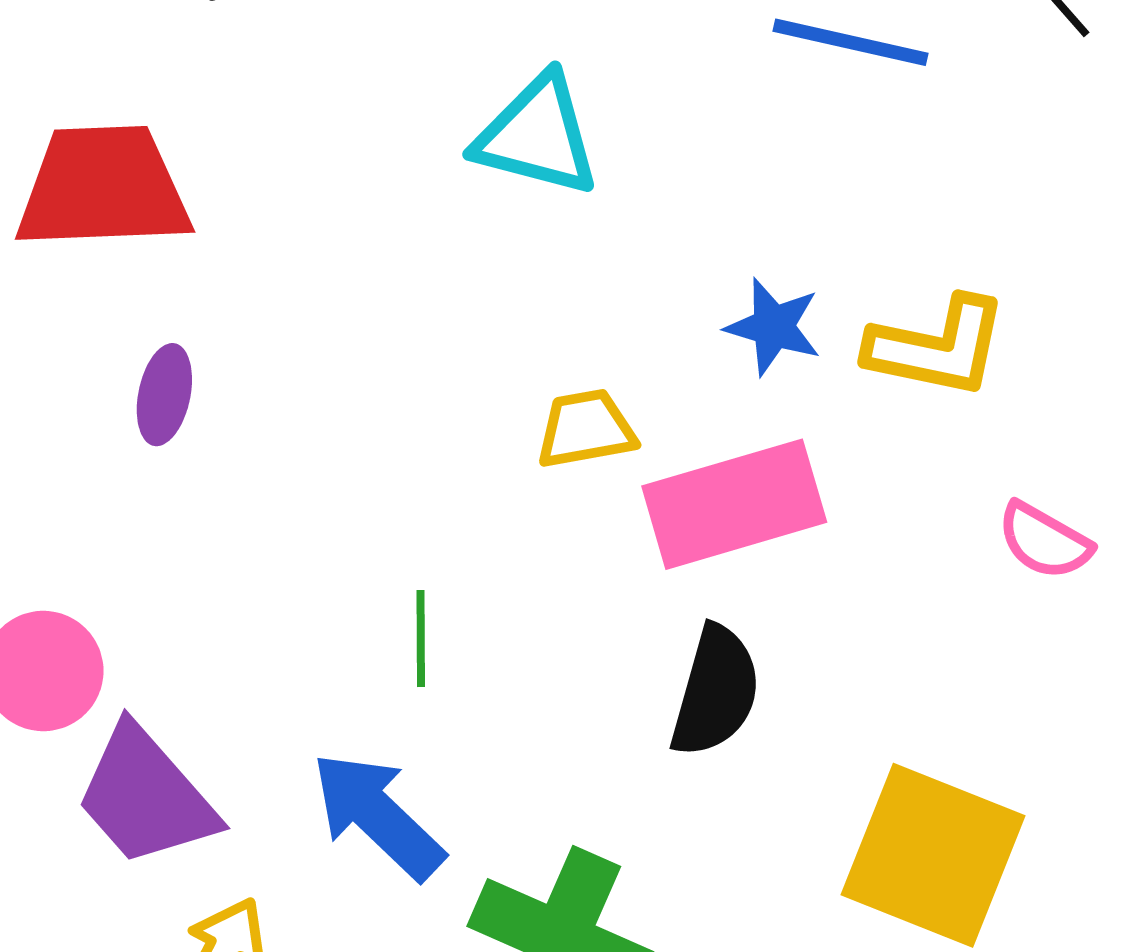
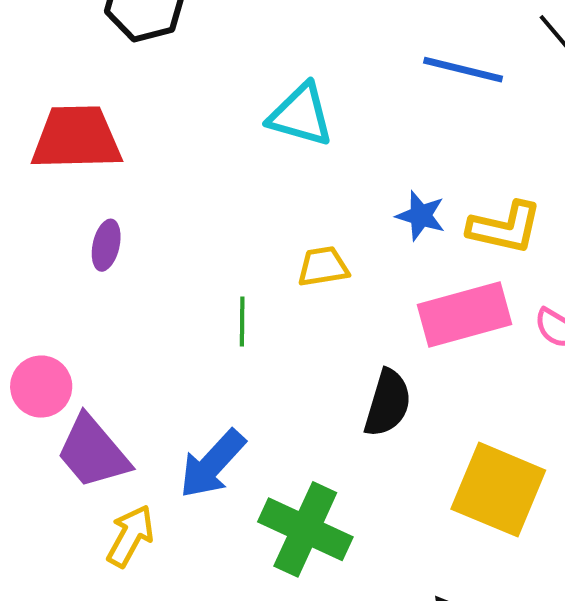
pink rectangle: (734, 504) -> (464, 314), moved
green line: (421, 639) -> (242, 322), moved
blue arrow: (378, 815) -> (212, 464), turned -92

